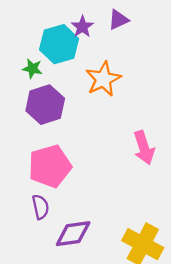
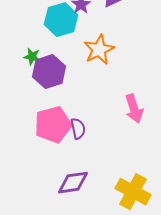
green star: (32, 69) -> (32, 57), moved
purple semicircle: (41, 207) -> (78, 129), moved

